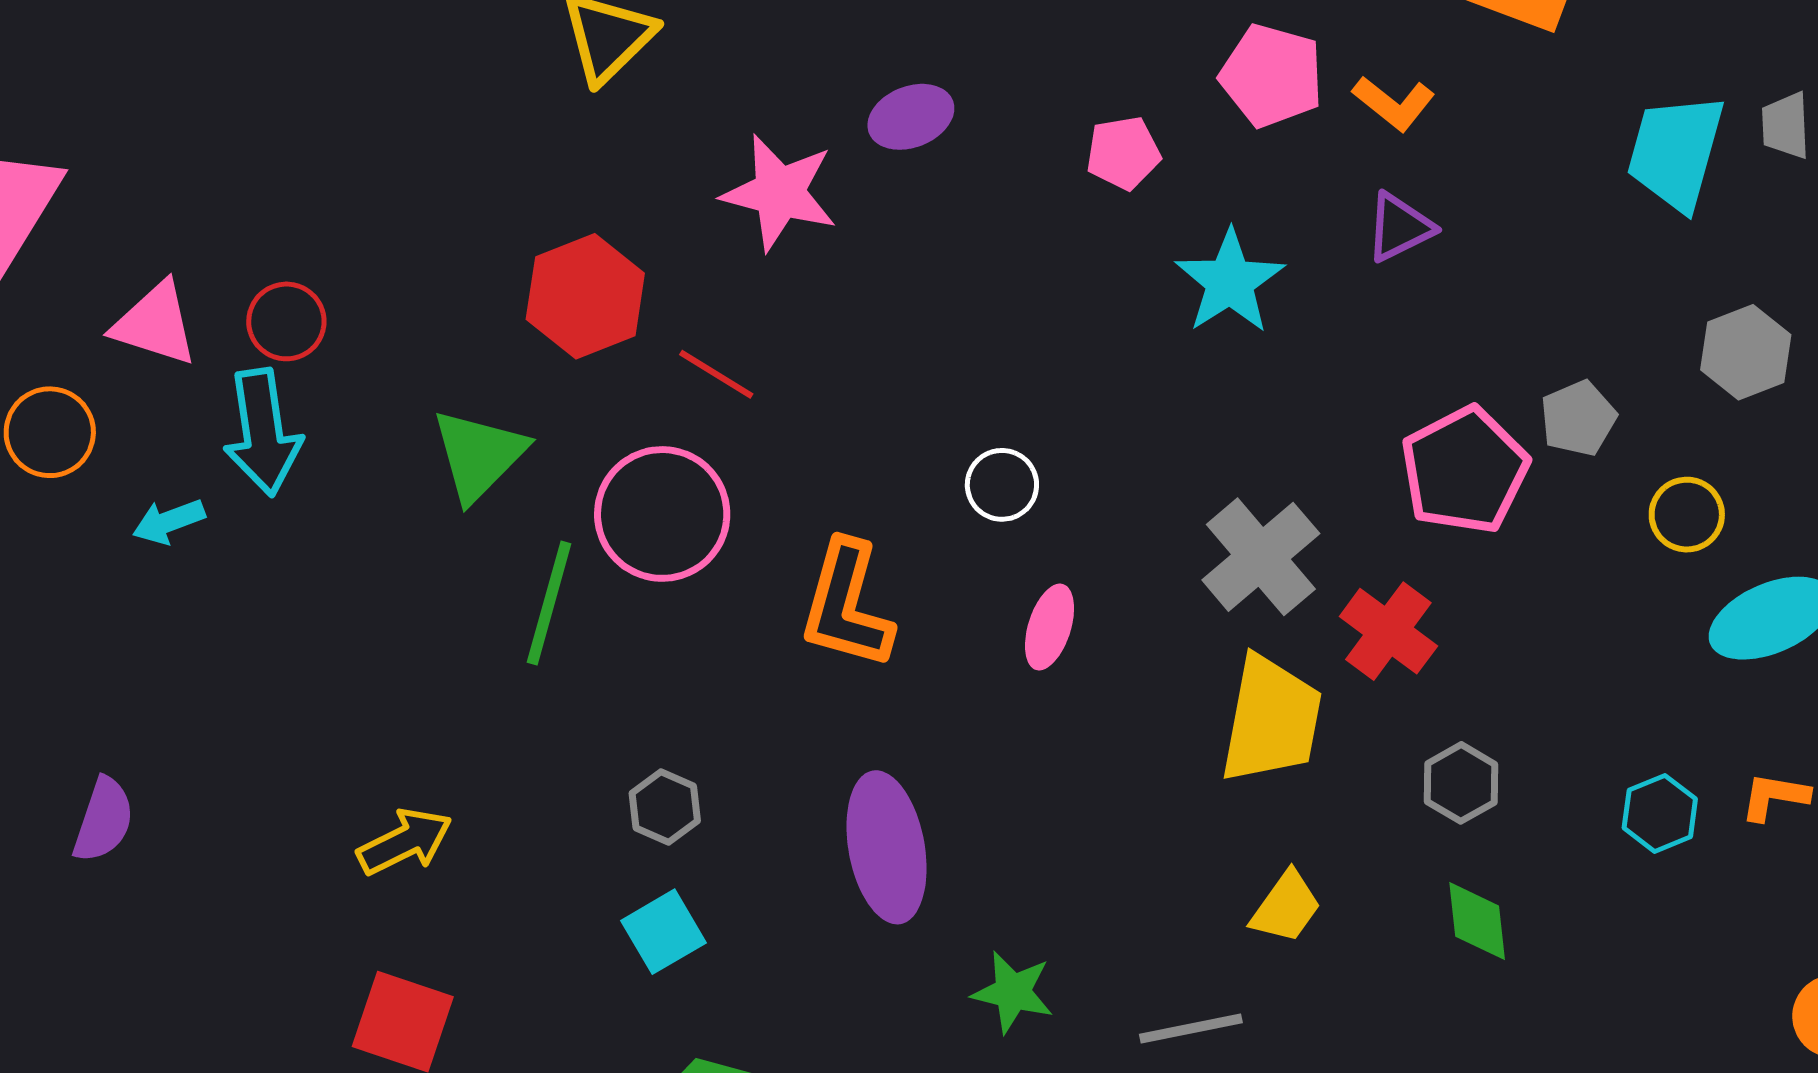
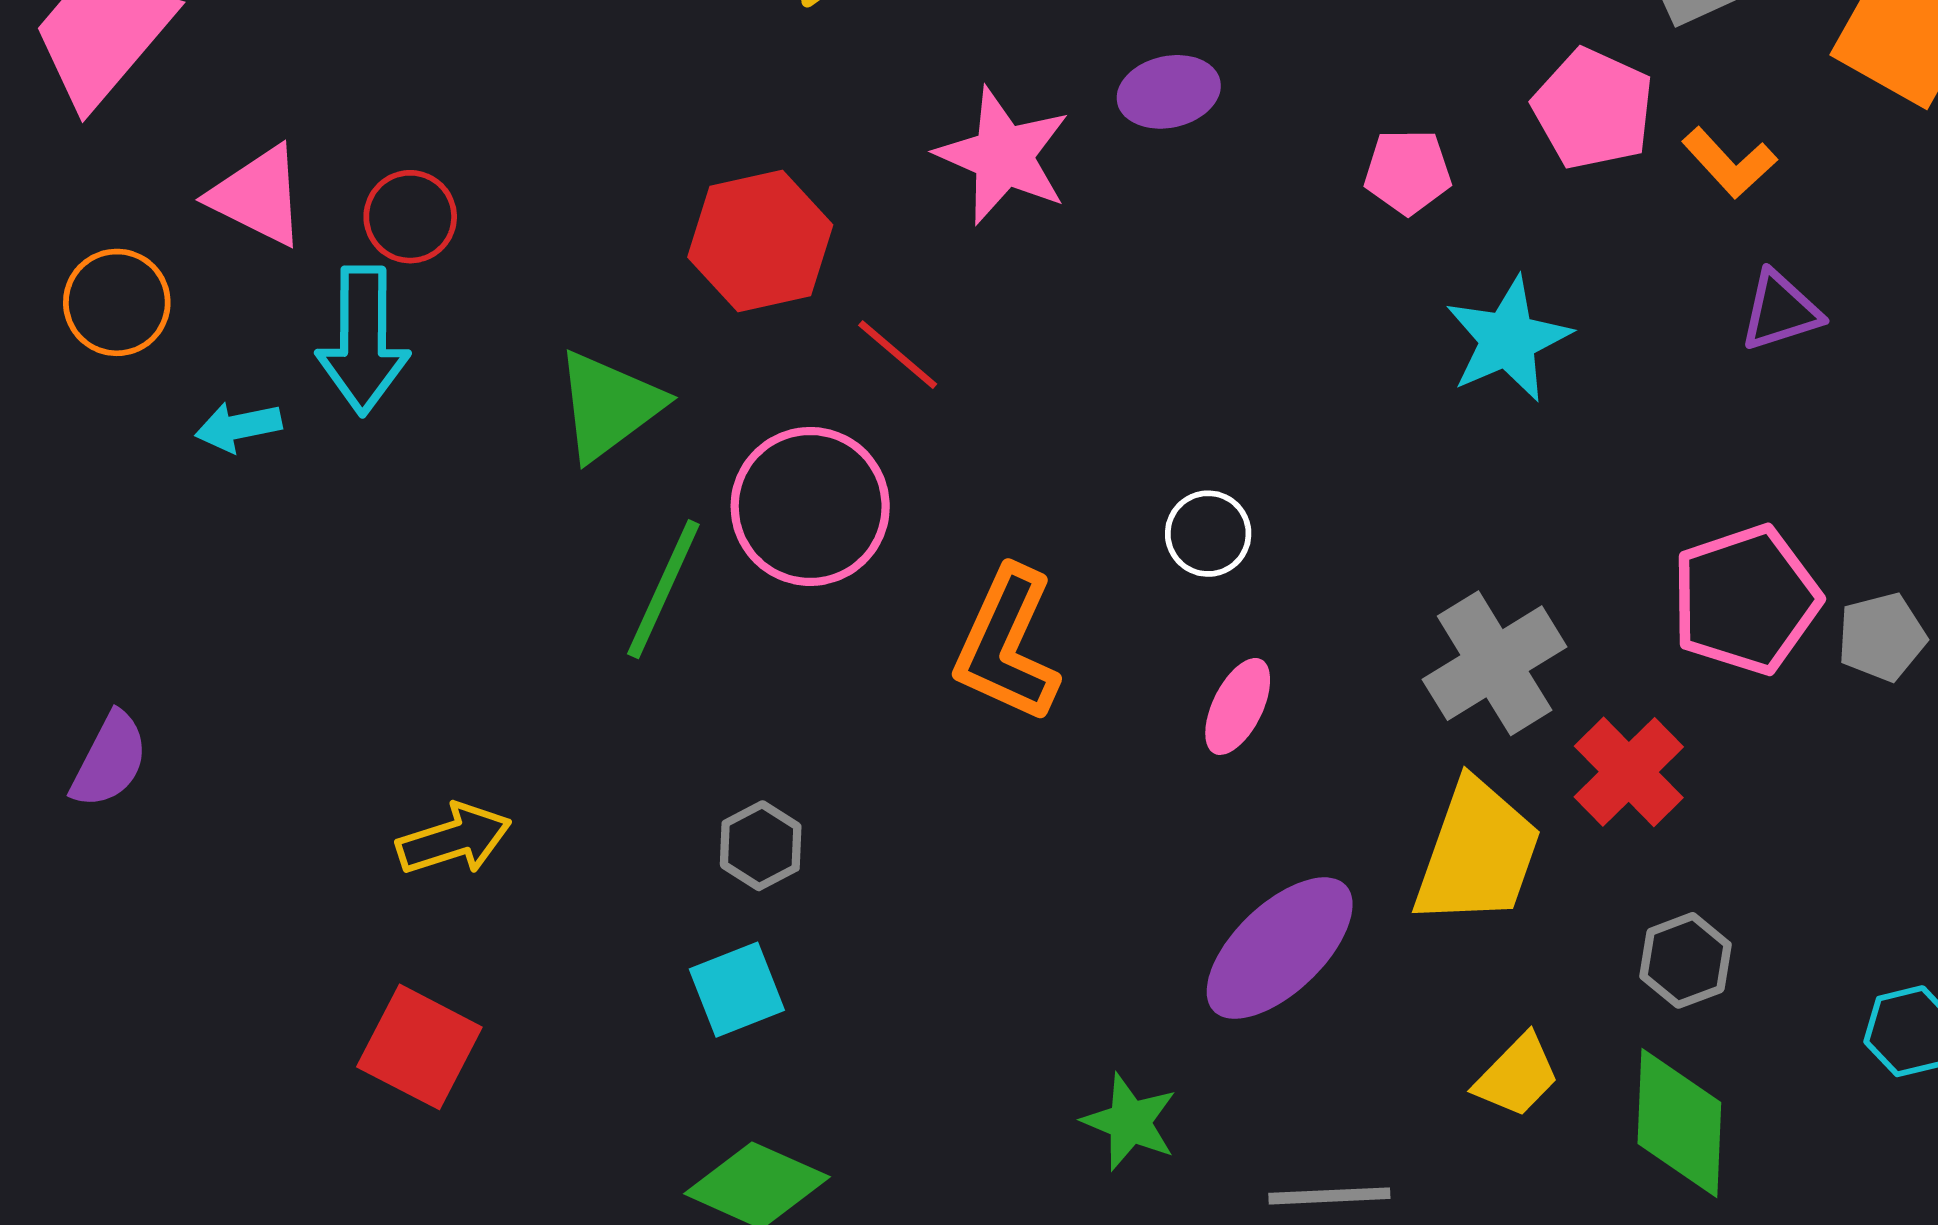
purple triangle: (1399, 227) -> (1780, 311), moved
gray pentagon: (1578, 418) -> (1882, 637), moved
purple ellipse: (887, 847) -> (1280, 948), moved, turned 48
yellow trapezoid: (1286, 907) -> (1517, 1076), moved
green diamond: (1477, 921) -> (1679, 1123), size x1.5

